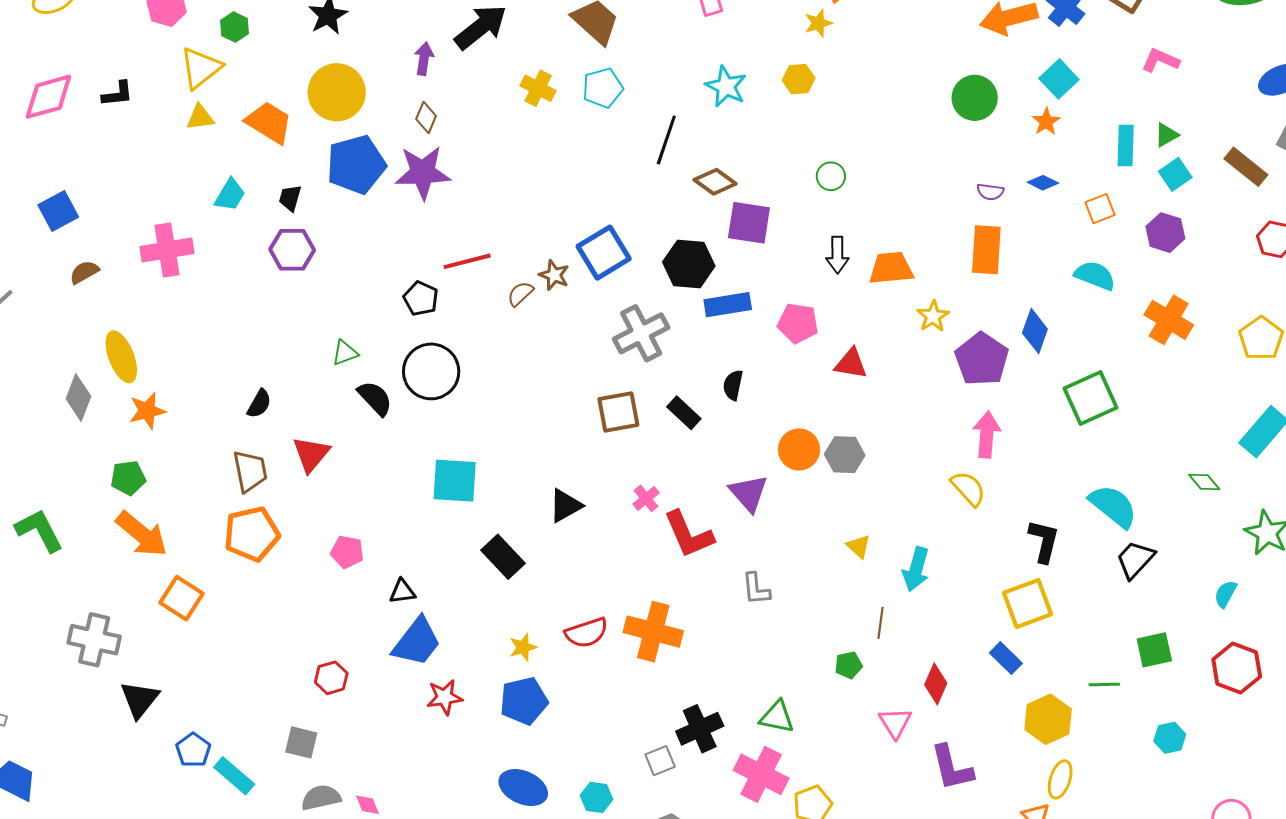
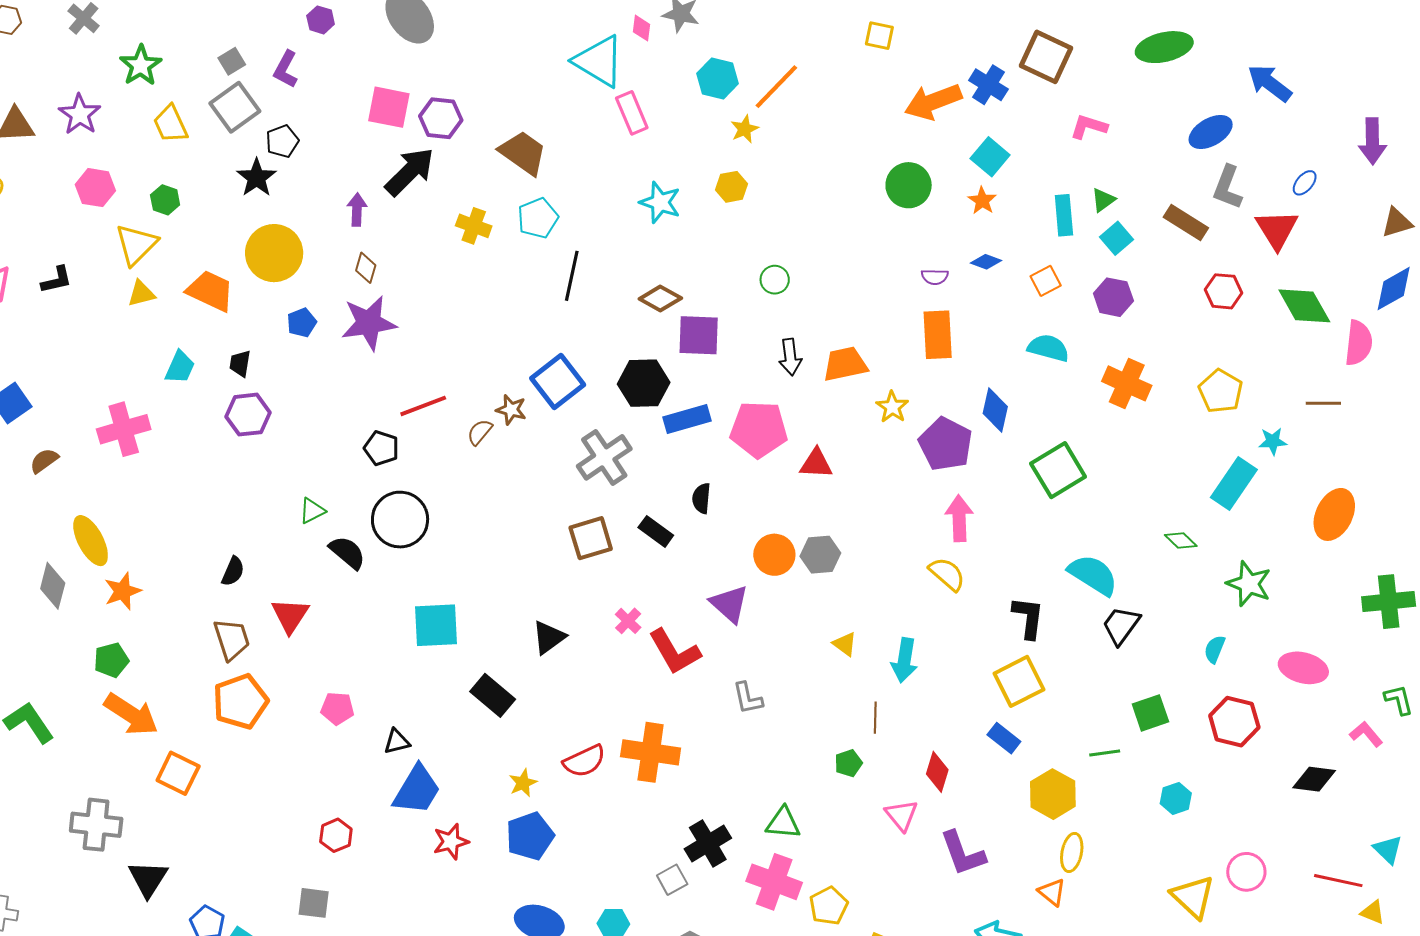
black line: (666, 140) -> (572, 276), moved
blue pentagon: (356, 165) -> (302, 323), size x0.5
pink pentagon: (798, 323) -> (759, 429), size x1.4

